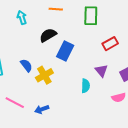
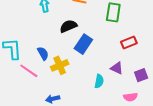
purple triangle: (101, 71) -> (117, 68), turned -32
pink line: (15, 103) -> (29, 71), moved

